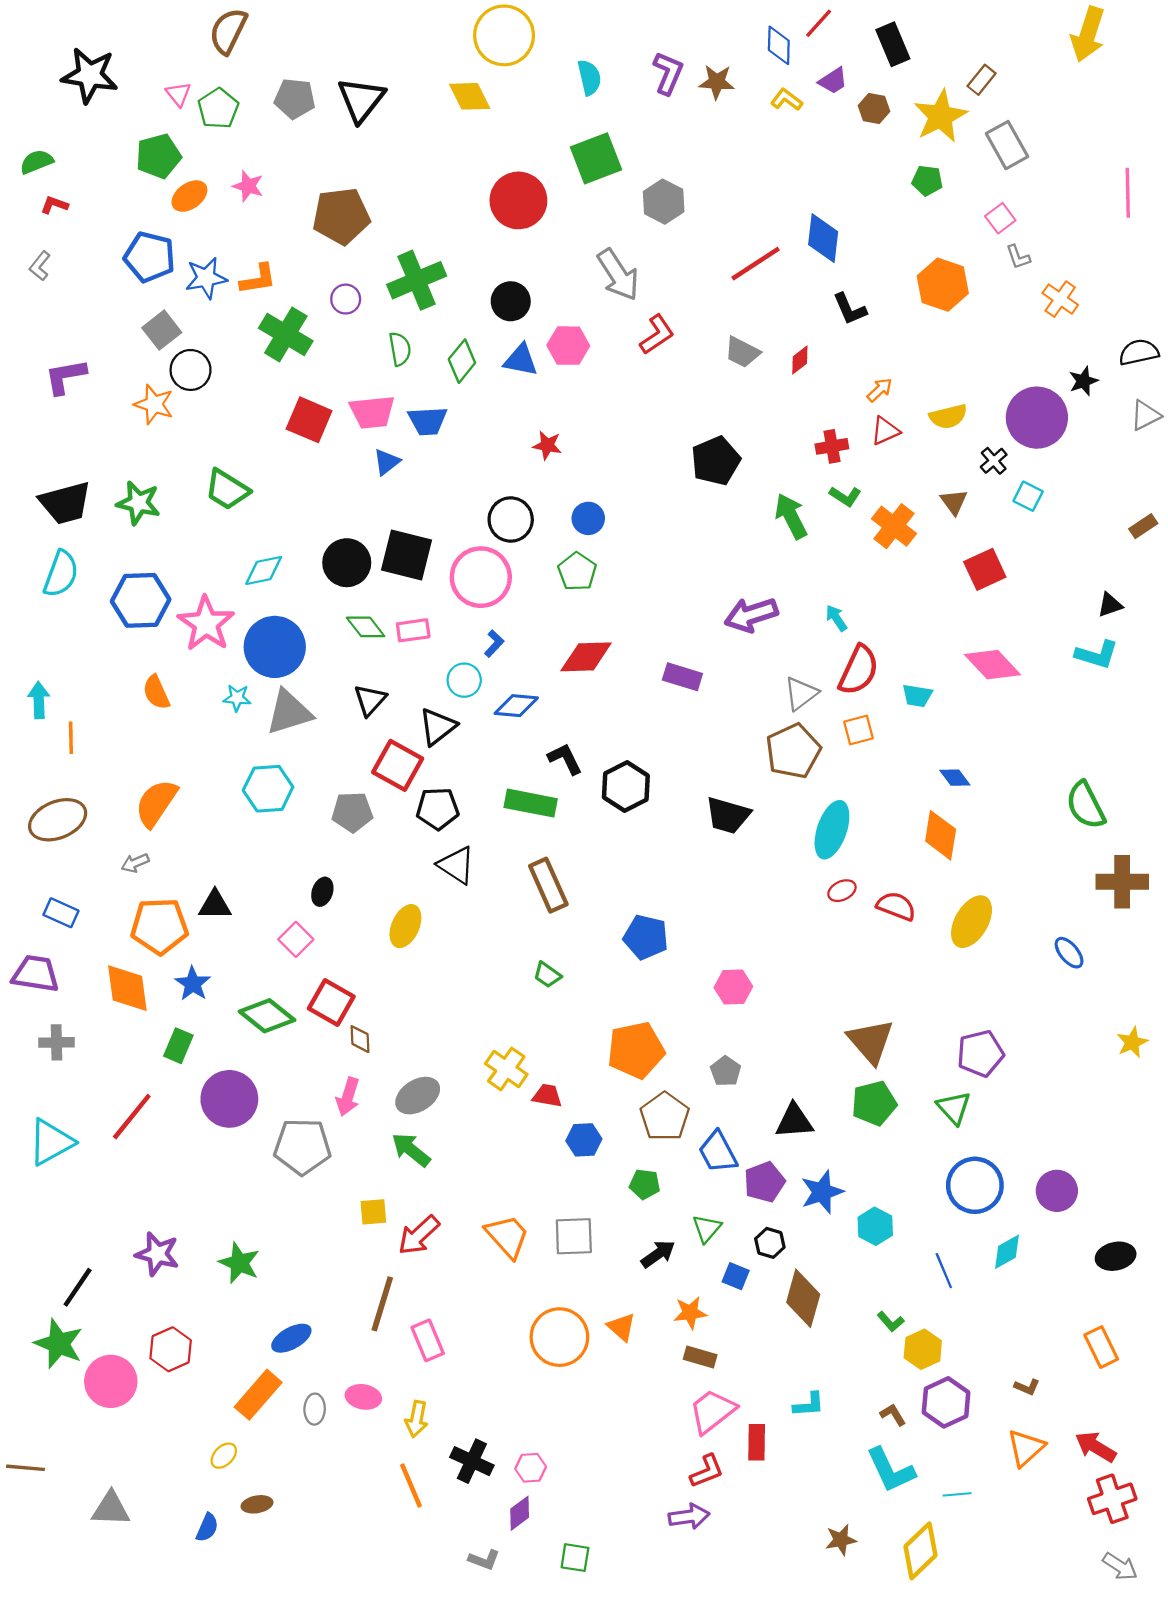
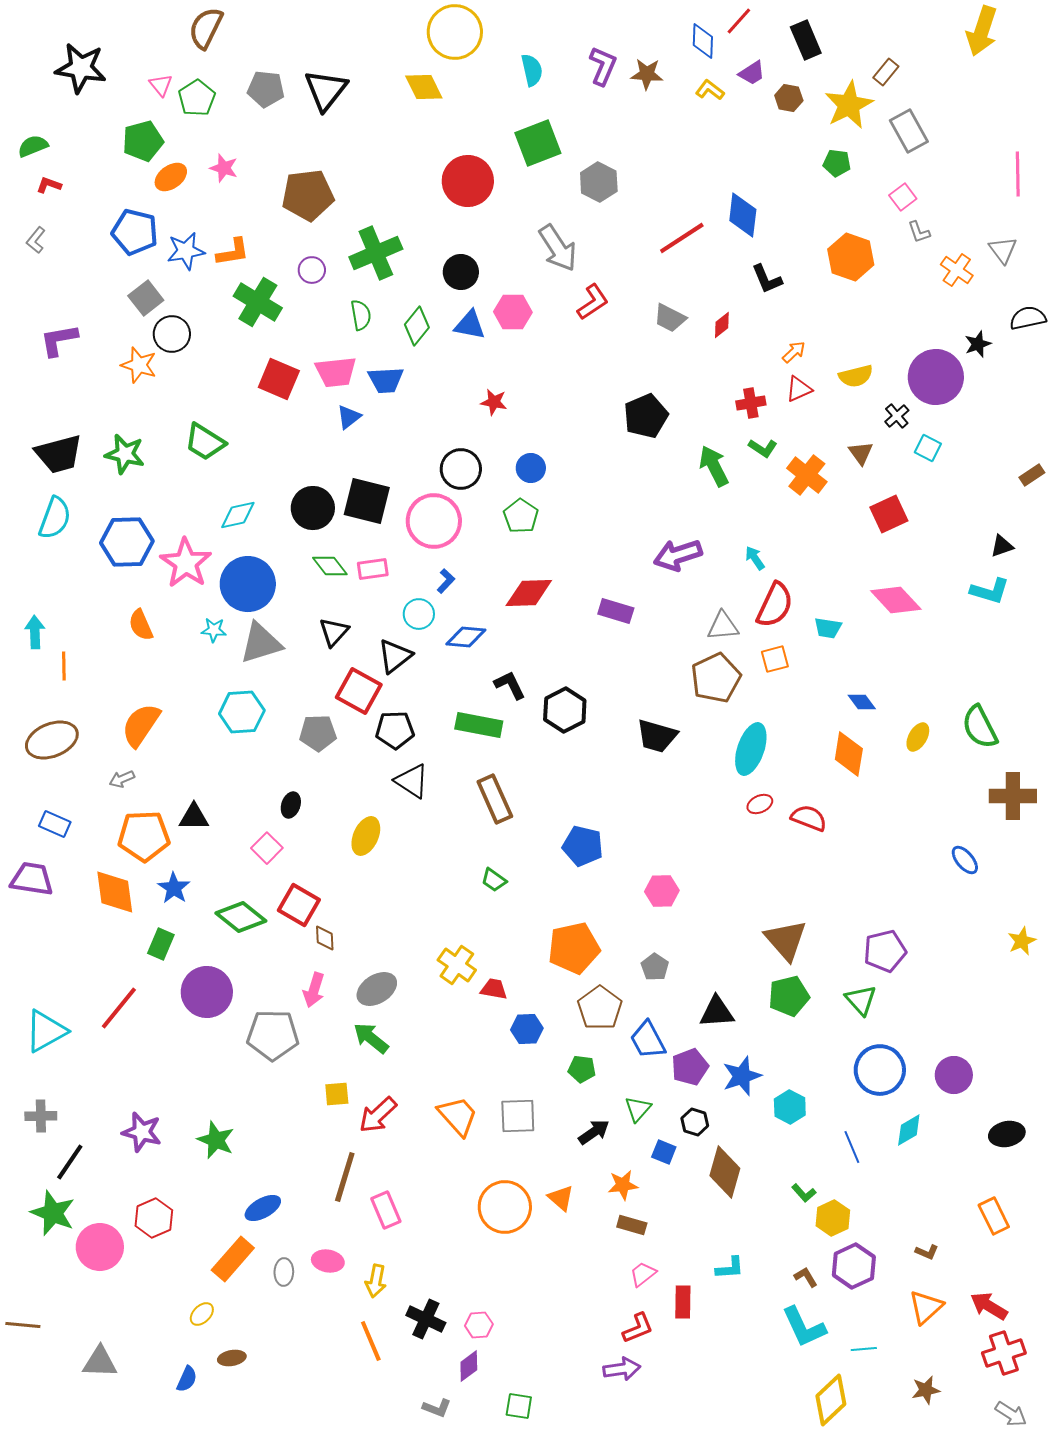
gray triangle: (1145, 415) -> (1003, 250), moved, turned -40
gray triangle: (801, 693) -> (723, 626), turned 32
yellow ellipse: (972, 922) -> (918, 737), moved, size x0.6
gray cross: (56, 1042) -> (41, 1116), moved
pink trapezoid: (712, 1411) -> (643, 1274), size x0.6
brown star: (841, 1540) -> (926, 1390), moved

